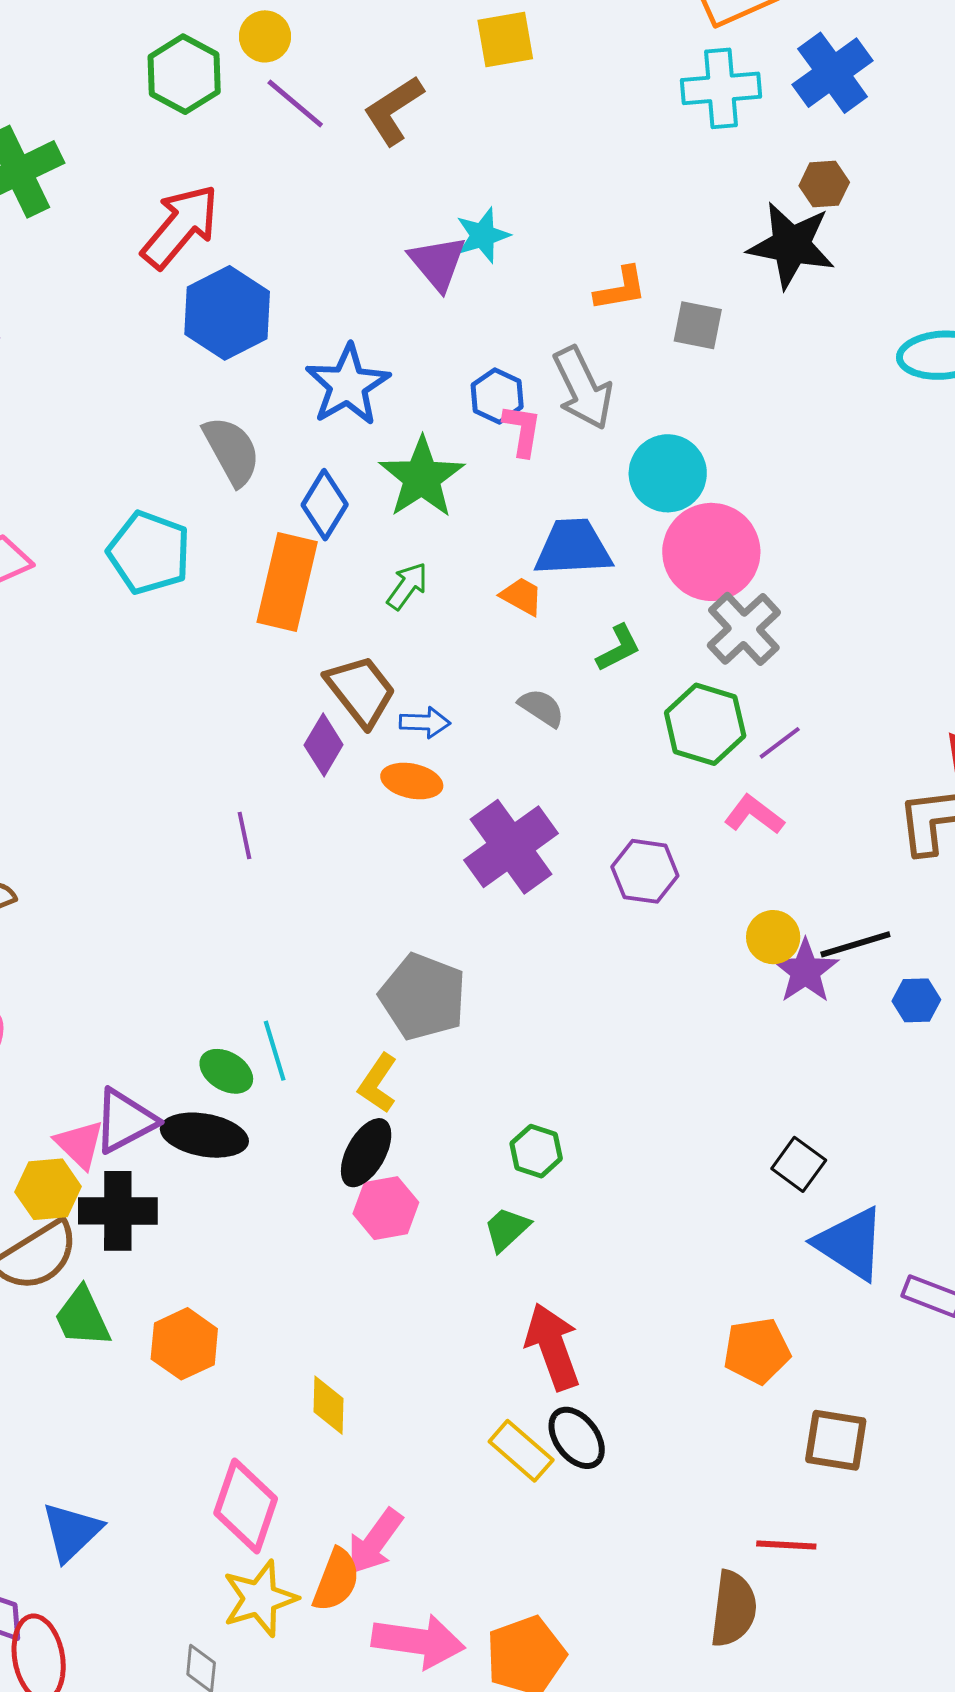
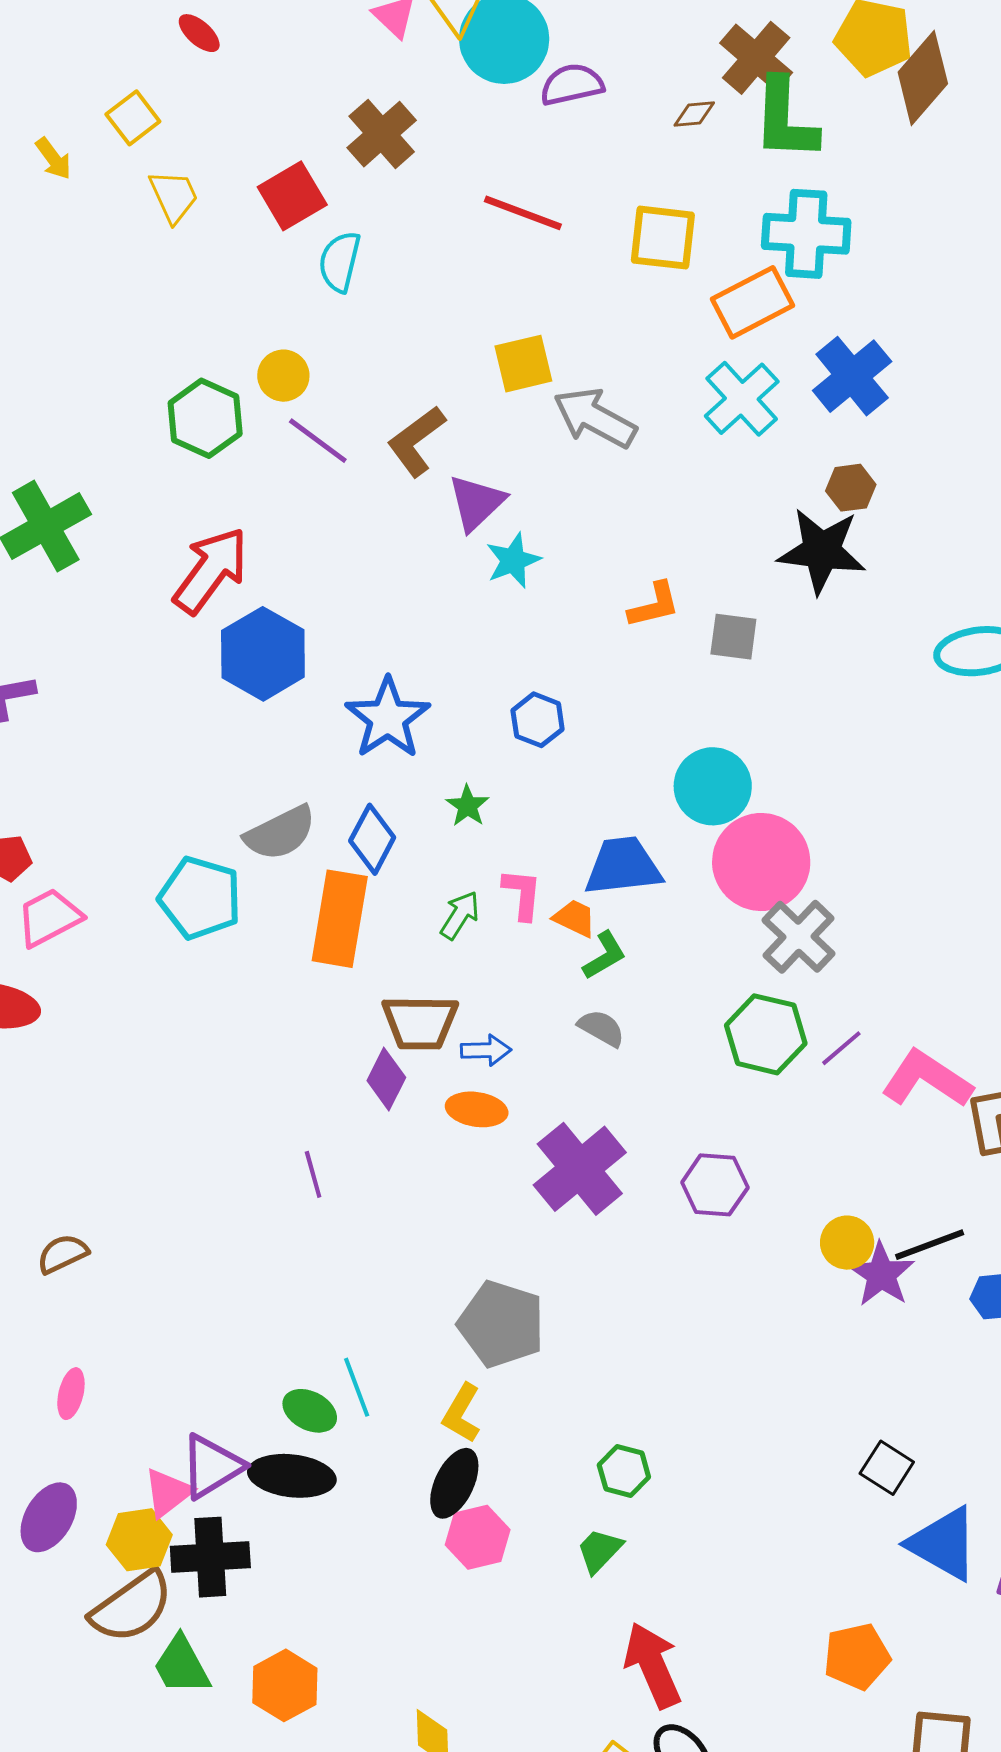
cyan cross: (721, 88) -> (742, 399), turned -34
purple triangle: (438, 263) -> (476, 503), moved, turned 30
gray arrow: (583, 388) -> (595, 418), moved, turned 148
pink L-shape: (522, 430) -> (522, 894), moved
gray semicircle: (232, 451) -> (280, 833), moved, turned 96
green star: (422, 477) -> (467, 806), size x0.5
green L-shape: (618, 648) -> (604, 955), moved
brown trapezoid: (361, 691) -> (420, 1022), turned 132
pink L-shape: (754, 815) -> (927, 1079), moved, size x1.5
pink triangle: (80, 1144) -> (168, 1493), turned 42

